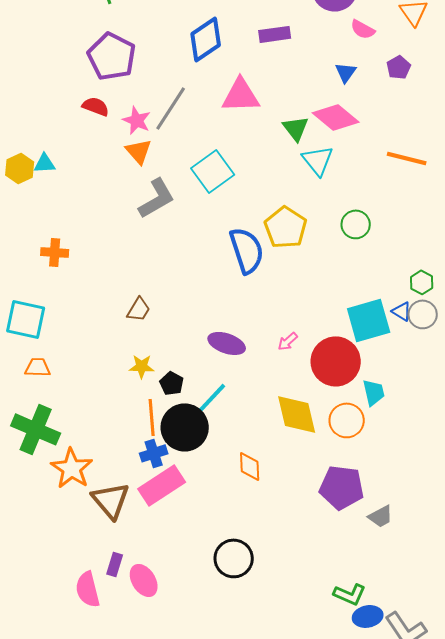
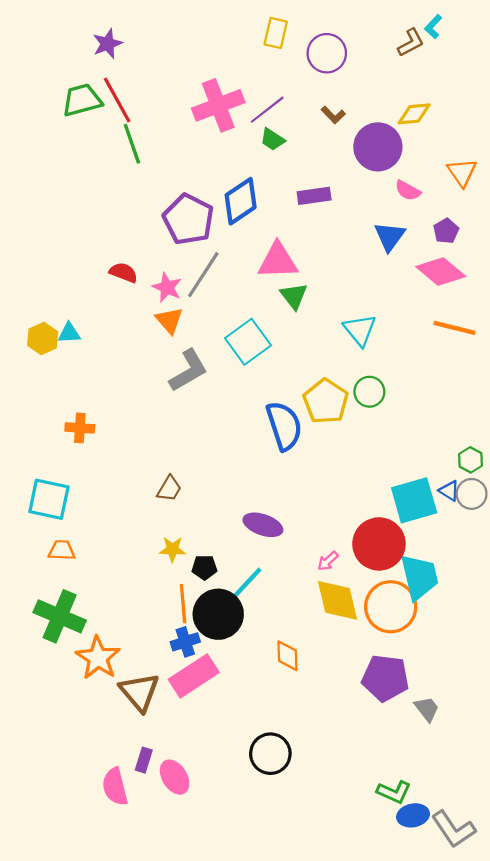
purple pentagon: (112, 56) -> (188, 219), moved
blue triangle: (346, 72) -> (390, 236), size x1.4
pink diamond: (336, 117) -> (441, 271), moved
green triangle: (296, 128) -> (294, 296), moved
green circle: (356, 224) -> (369, 392), moved
pink arrow: (288, 341) -> (328, 561), moved
black pentagon: (172, 383) -> (204, 567), turned -30
cyan trapezoid: (374, 392) -> (419, 577), size x1.6
orange circle: (347, 420) -> (391, 607), size x1.4
gray trapezoid: (381, 516) -> (427, 709), turned -100

